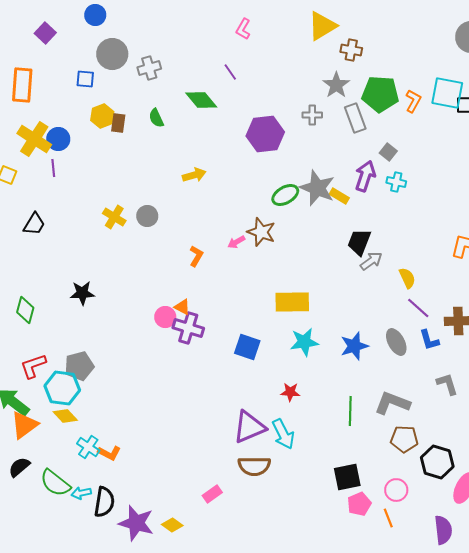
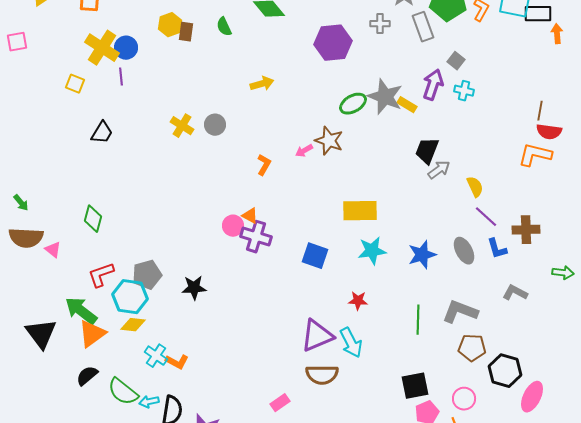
black star: (82, 293) -> (194, 288), moved
gray L-shape: (447, 384) -> (515, 293), turned -45
yellow diamond: (65, 416) -> (133, 325), turned -40

